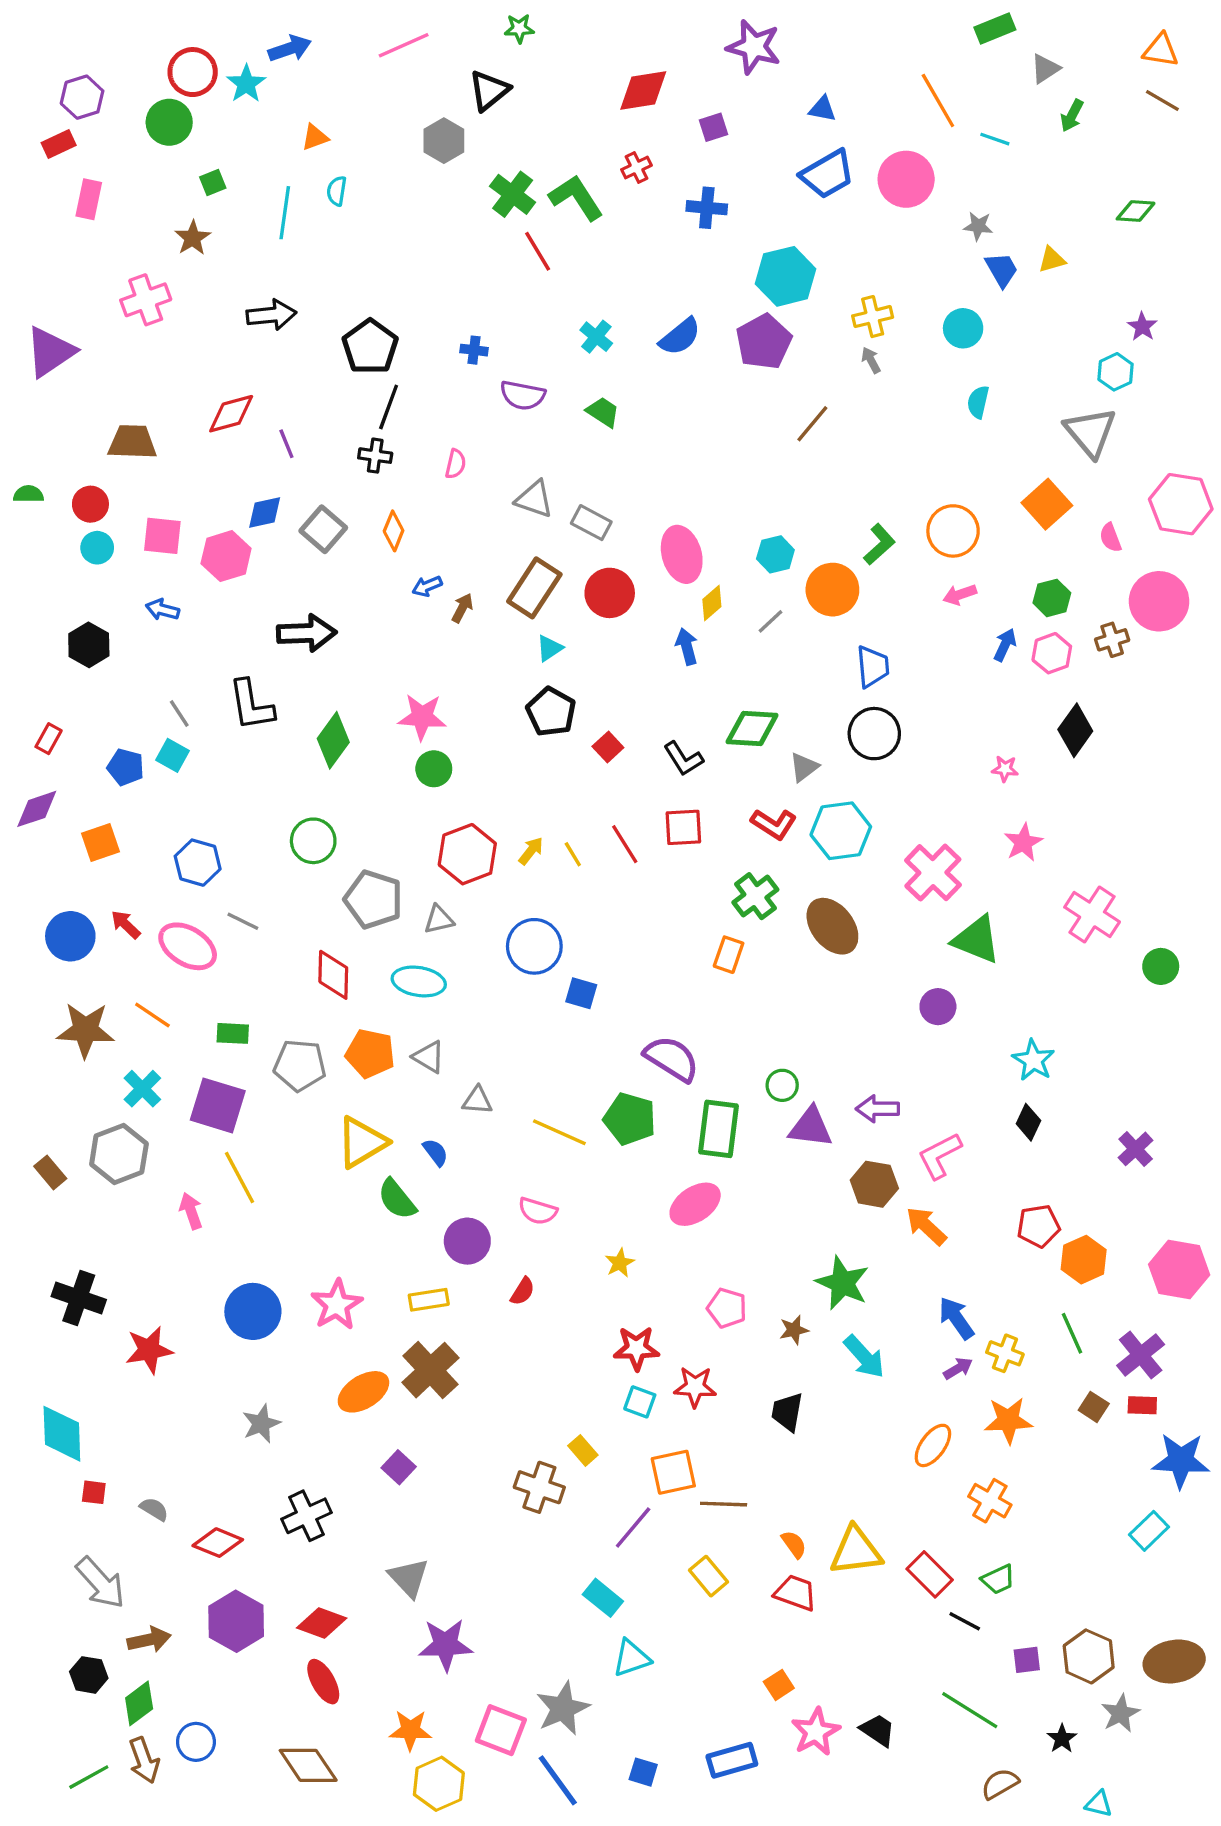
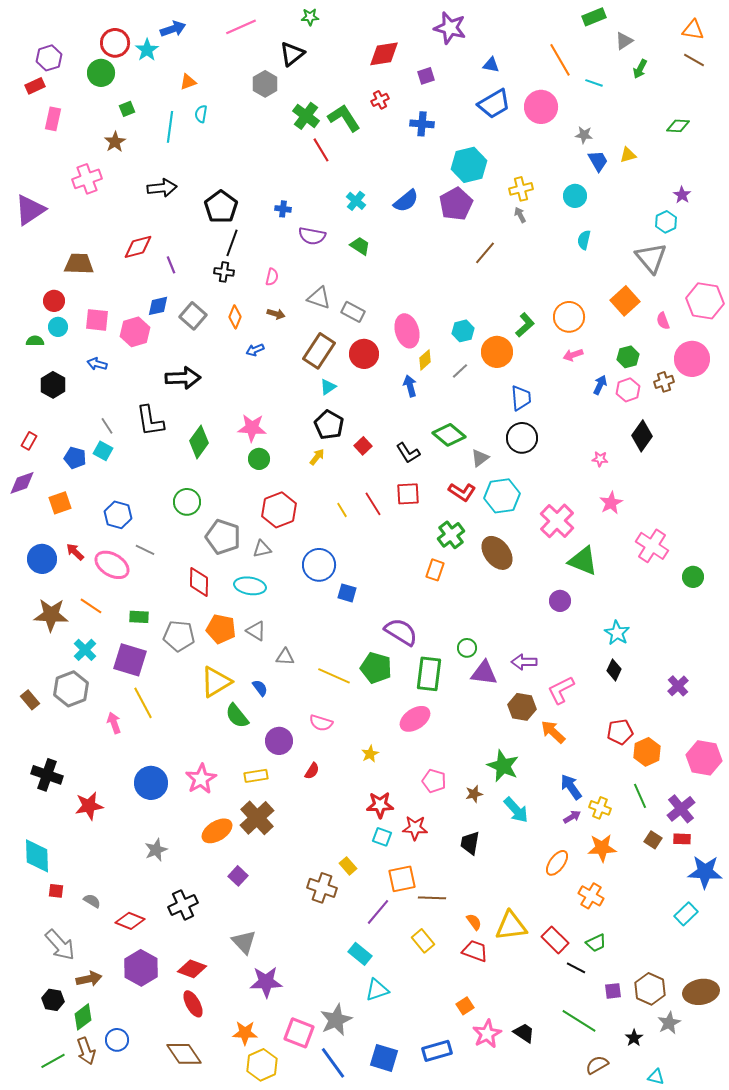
green semicircle: (28, 494) -> (35, 341), moved
brown arrow: (462, 608) -> (276, 314), moved, turned 78
green diamond: (752, 729) -> (449, 435), turned 36
yellow arrow: (531, 851) -> (317, 457), moved
blue square: (643, 1772) -> (384, 1058), size x1.6

